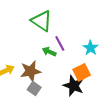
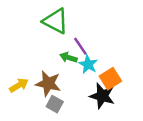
cyan star: (91, 48) -> (88, 64), moved
brown star: (30, 71) -> (48, 83), turned 30

